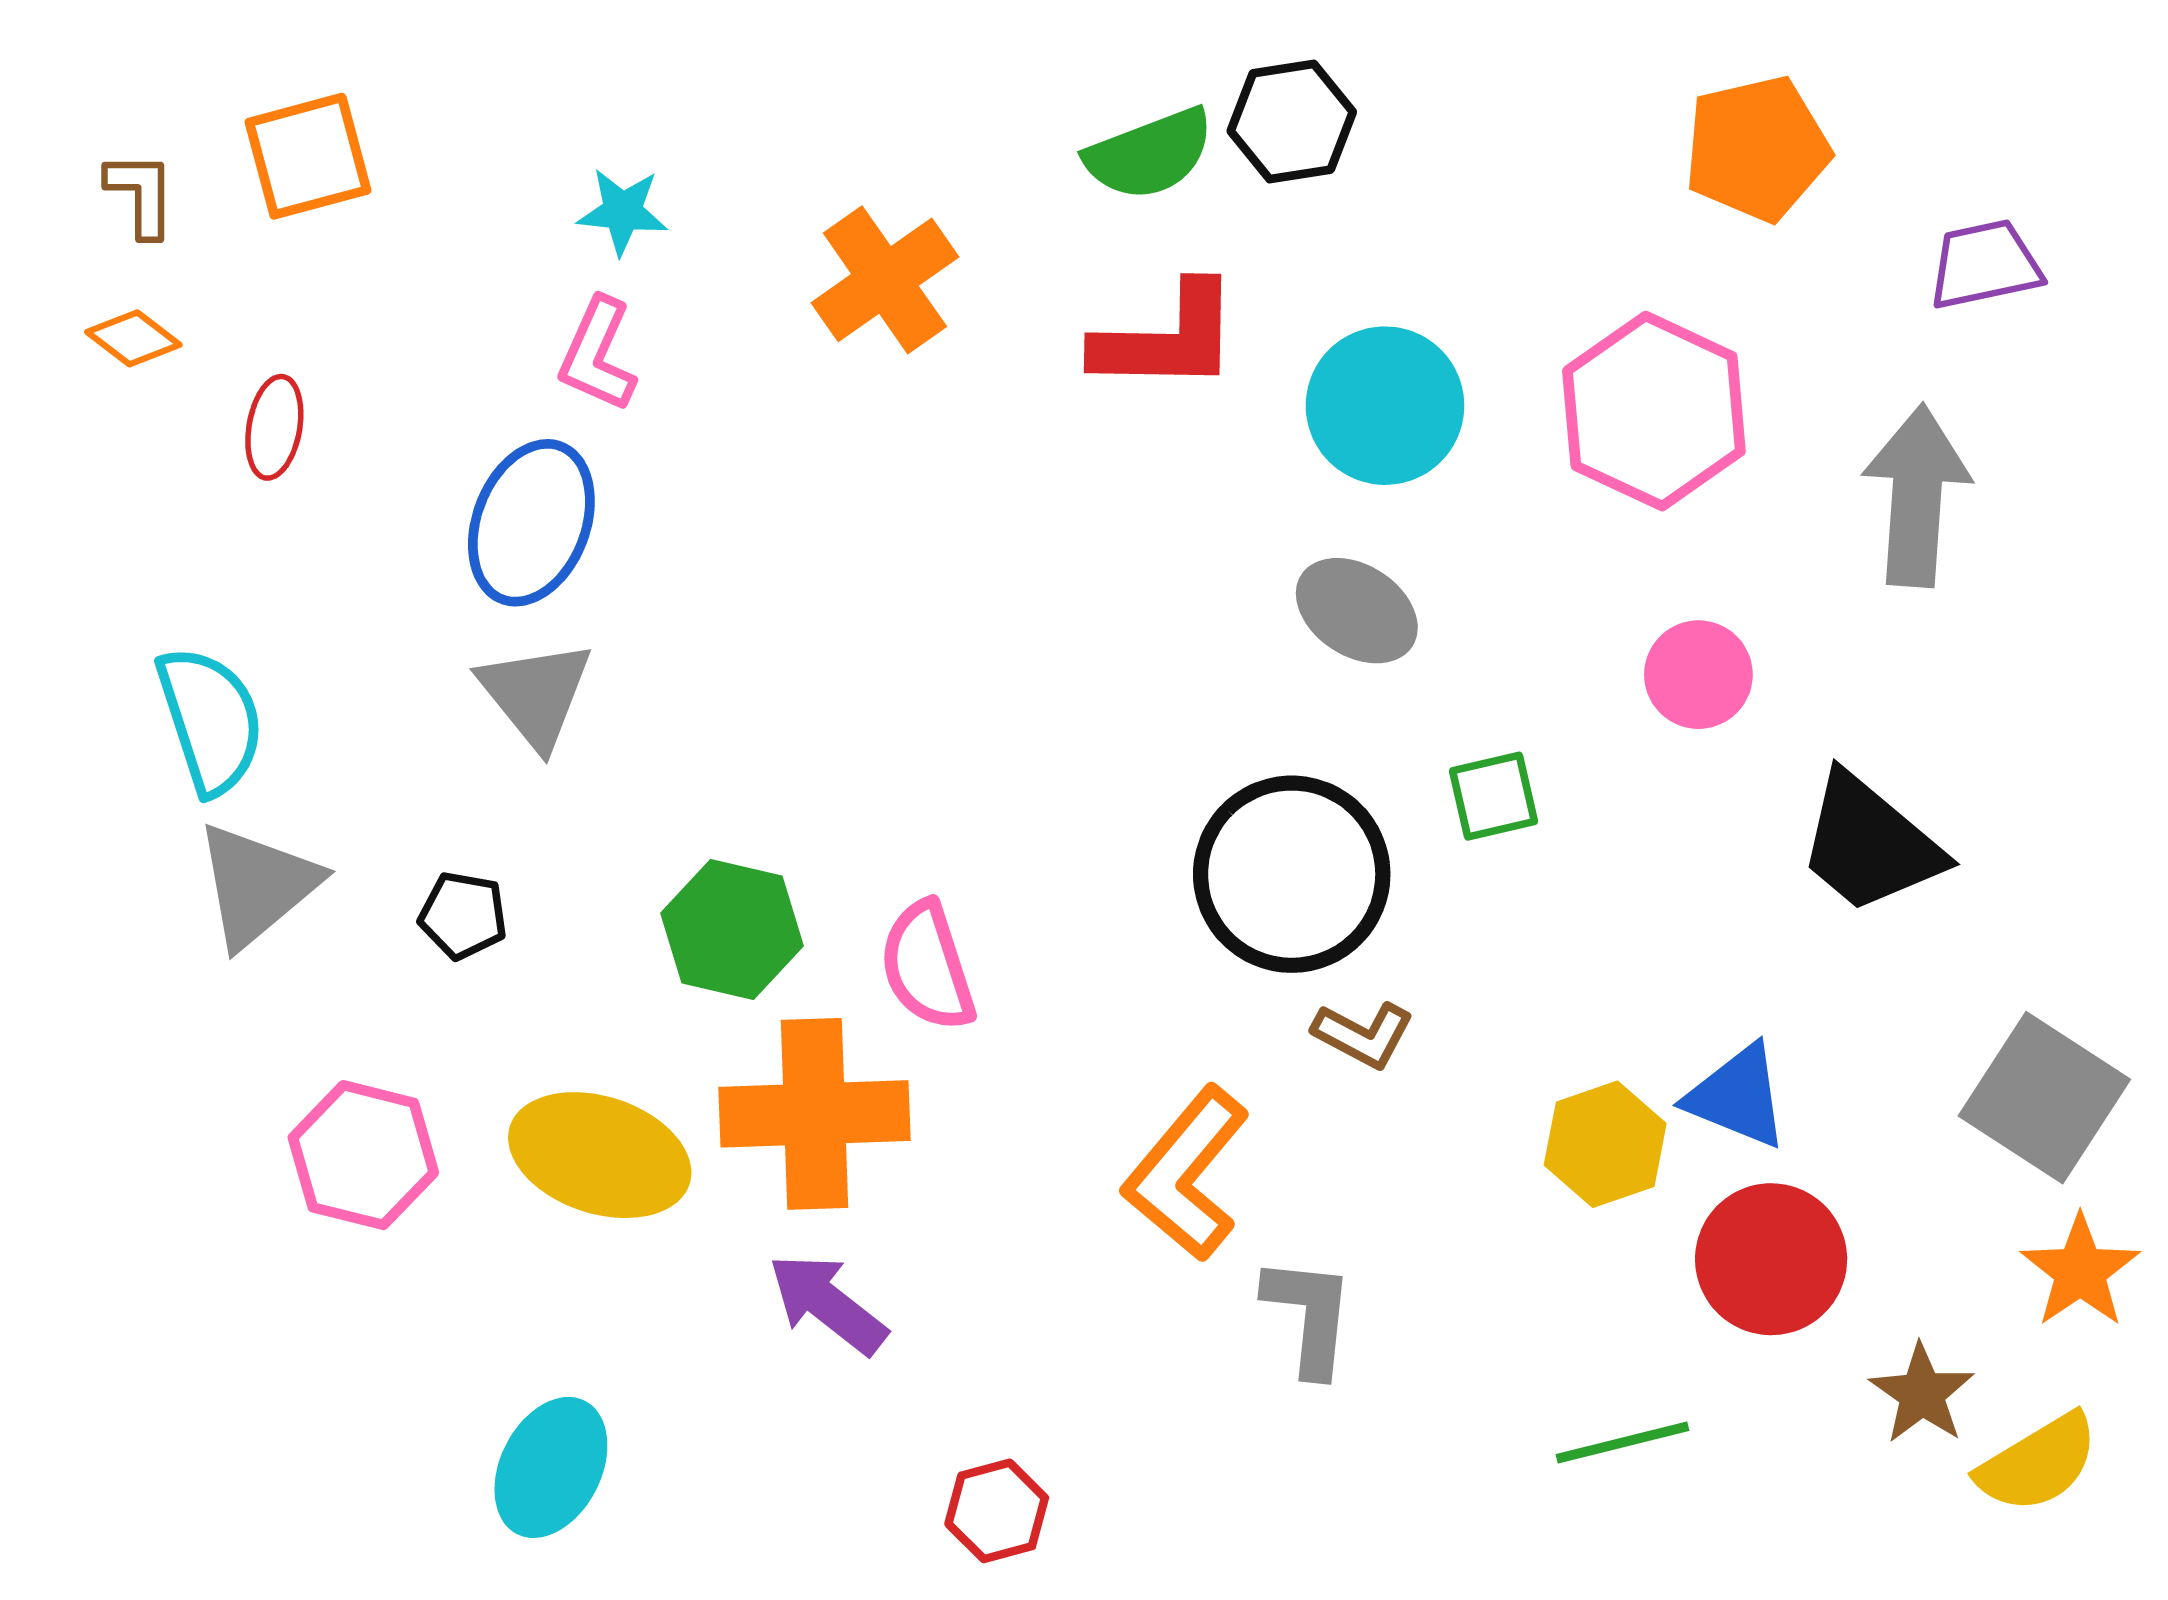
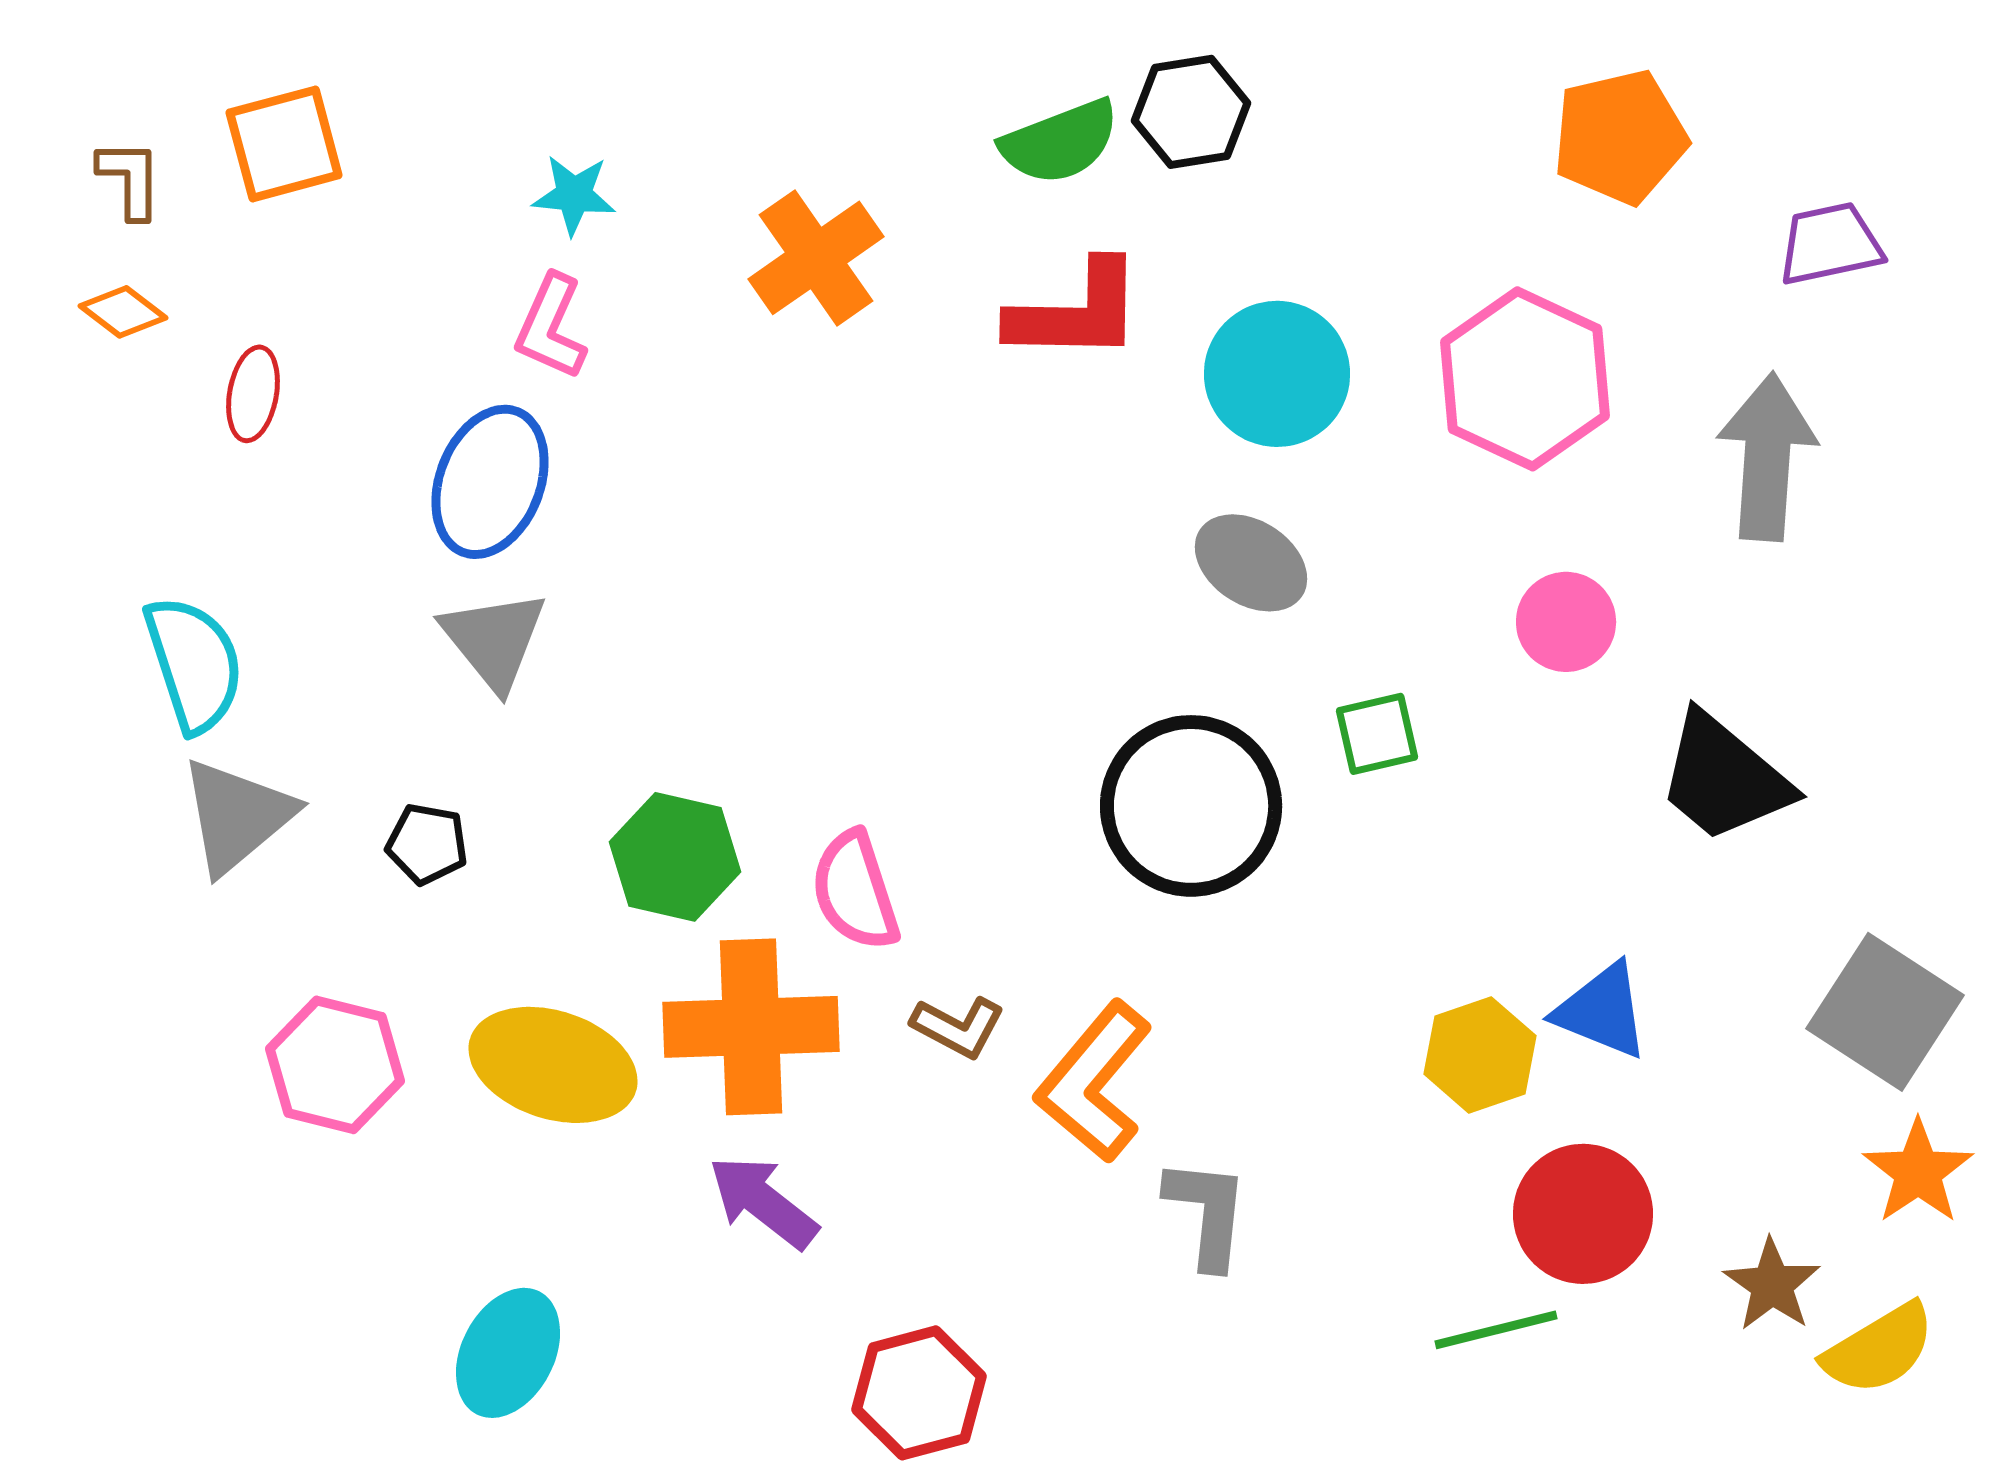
brown L-shape: (1363, 1035) -> (958, 1027), moved
red circle: (1771, 1259) -> (1583, 1214), moved
red hexagon: (997, 1511) -> (919, 1393), size x1.4

